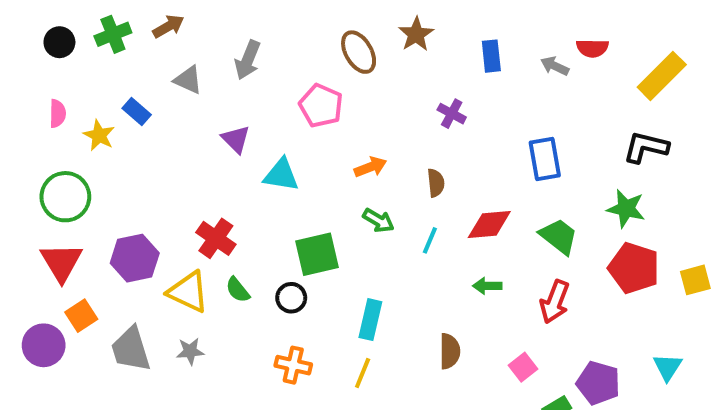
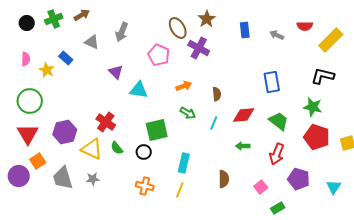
red semicircle: (592, 48) -> (305, 26), moved
purple cross: (452, 114) -> (199, 48), moved, size x1.5
purple pentagon: (598, 383) -> (299, 179), moved

